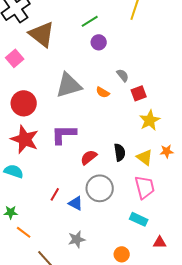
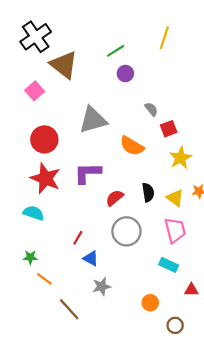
orange semicircle: (103, 92) -> (132, 146), moved, size x1.6
blue triangle: (76, 203) -> (91, 258), moved

